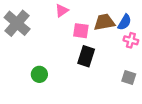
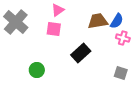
pink square: (81, 31) -> (54, 29), moved
black rectangle: (86, 56) -> (81, 53), turned 30

